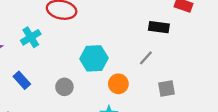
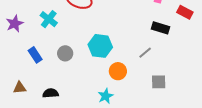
cyan cross: (31, 37) -> (49, 19), turned -30
gray circle: (64, 87) -> (65, 53), moved

